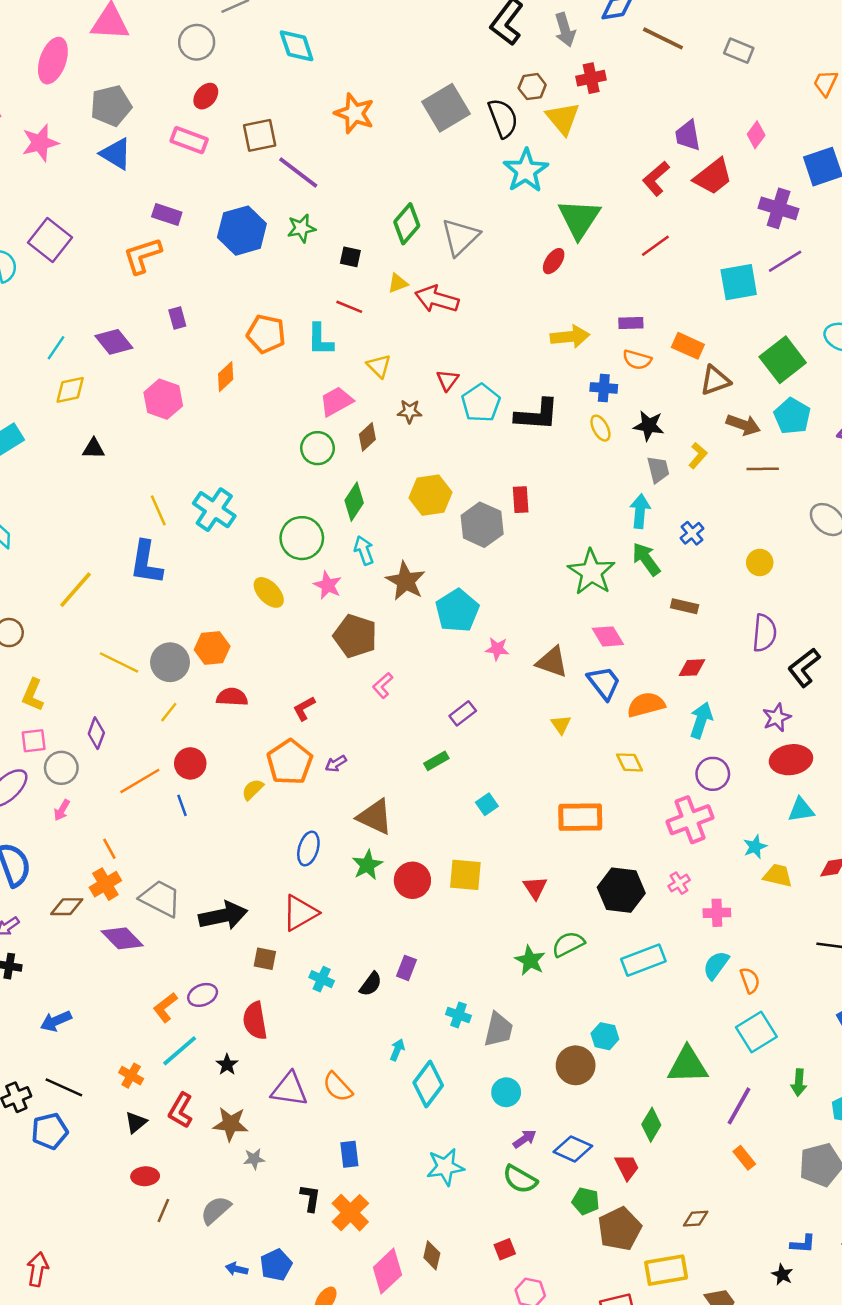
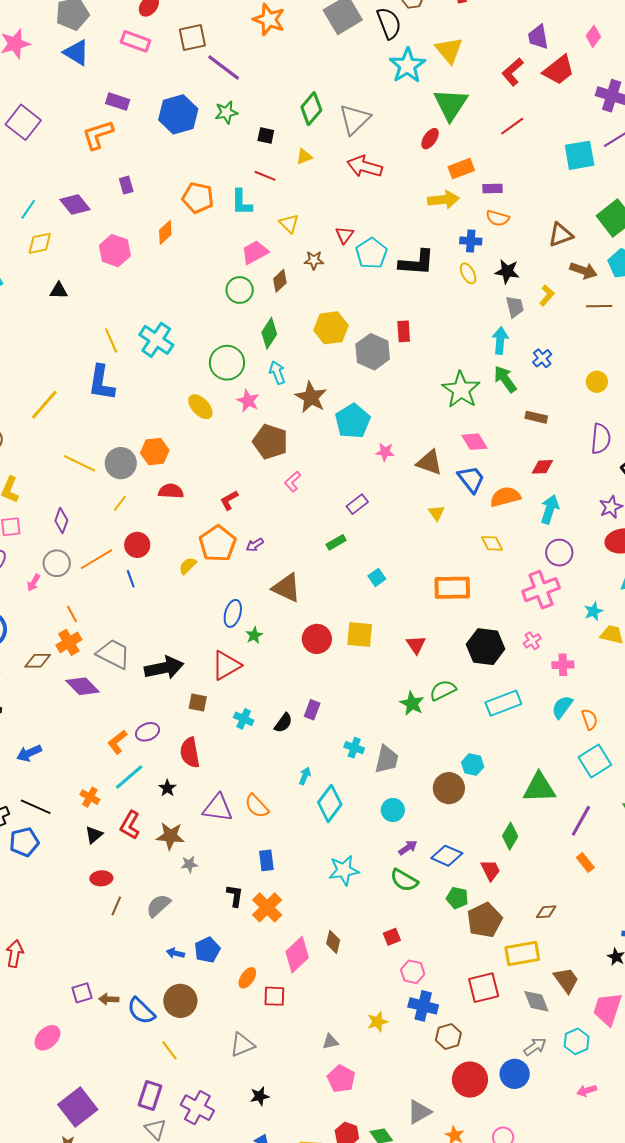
yellow triangle: (563, 118) -> (449, 50), moved
red arrow: (437, 299) -> (365, 167), moved
orange rectangle: (688, 346) -> (461, 169), moved, turned -45
gray circle: (61, 768) -> (57, 563), moved
green star: (367, 865) -> (254, 635), moved, size x0.7

